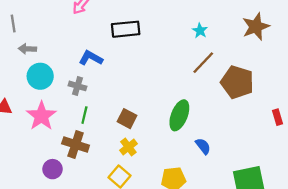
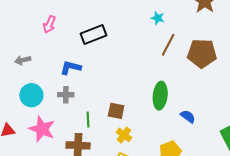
gray arrow: (27, 49) -> (23, 60), moved
green line: (84, 115) -> (88, 119), moved

